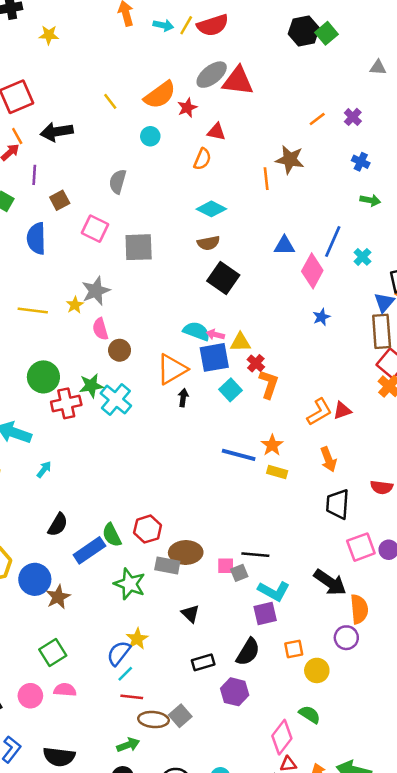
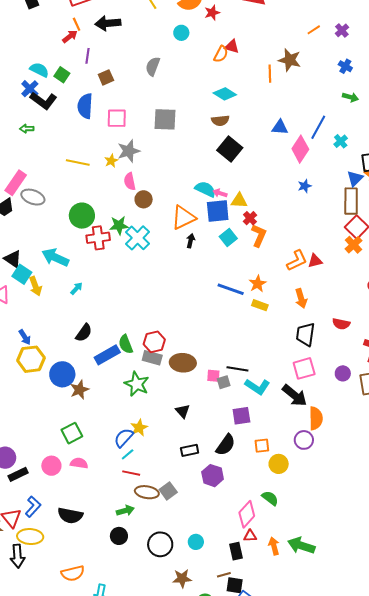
red triangle: (216, 132) -> (232, 46), moved
pink square: (95, 229) -> (117, 118), moved, turned -30
pink square: (361, 547) -> (304, 368), moved
gray rectangle: (167, 566) -> (152, 358), moved
cyan L-shape: (274, 591) -> (257, 387), moved

